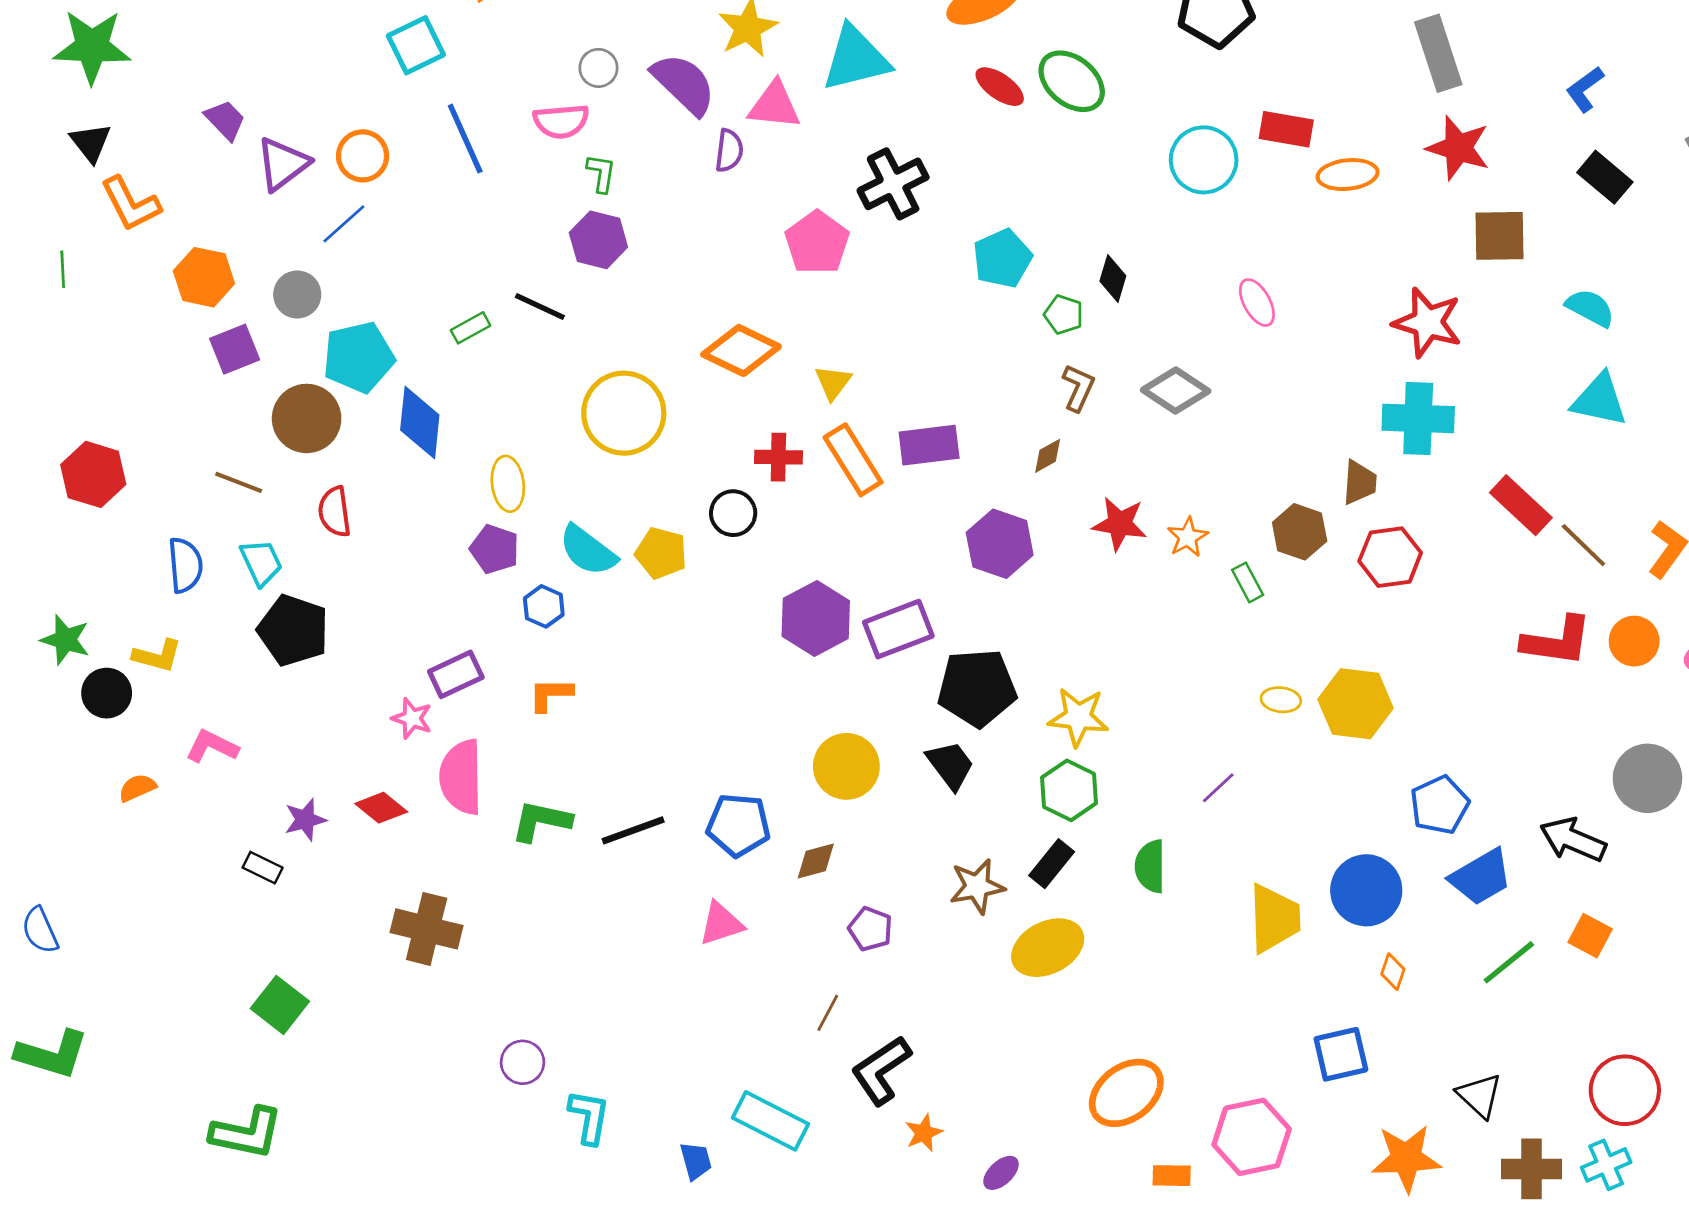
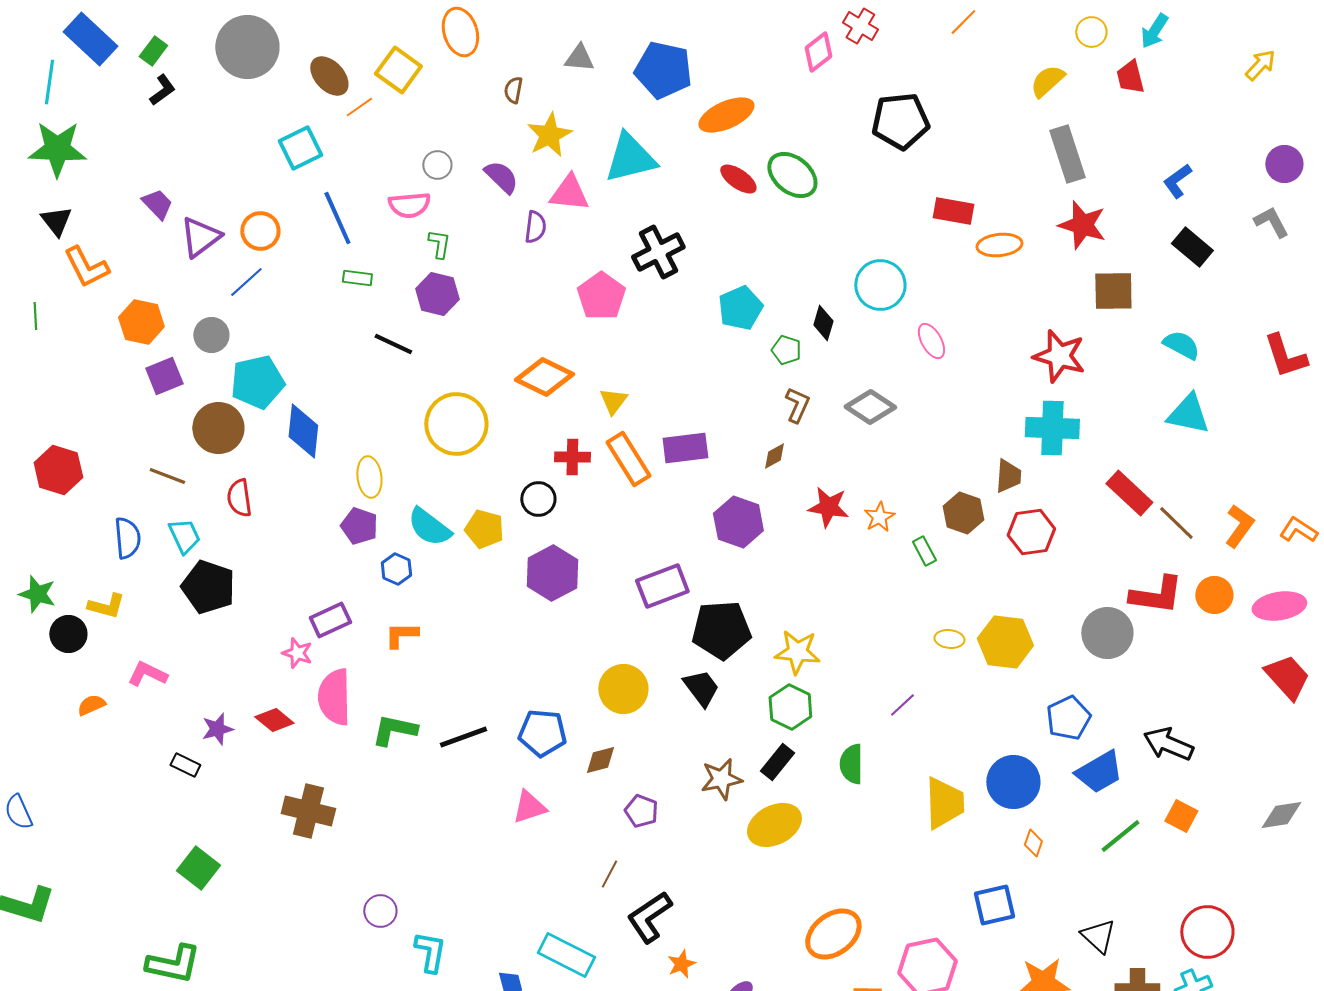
purple semicircle: (684, 84) -> (501, 177), size x0.7
cyan circle: (1204, 160) -> (880, 285), moved
green rectangle: (471, 328) -> (357, 278), moved, turned 36
purple hexagon: (816, 618) -> (552, 573), moved
gray circle: (1647, 778) -> (1107, 633), moved

